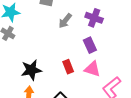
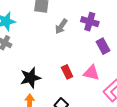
purple rectangle: (90, 45) -> (103, 46), moved

